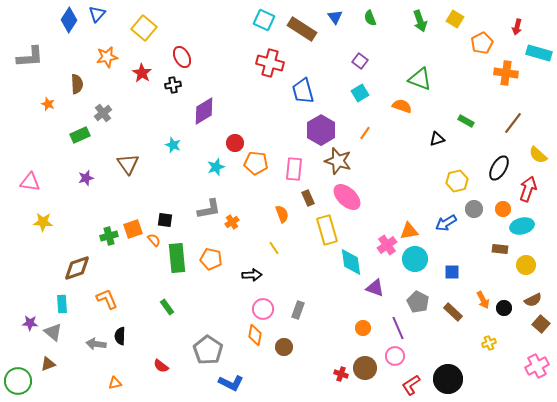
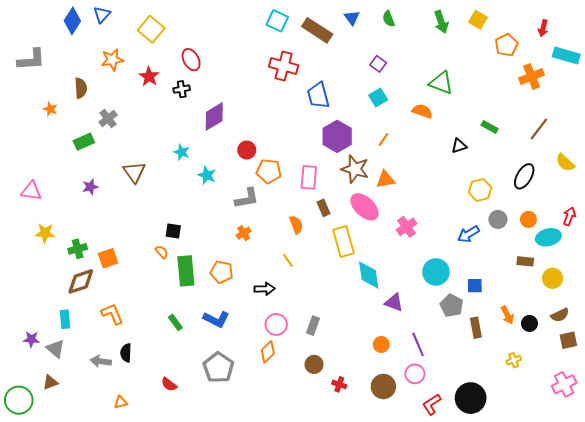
orange cross: (506, 73) -> (532, 76), turned -30
cyan star: (216, 167) -> (207, 175), moved, turned -30
red arrow: (528, 189) -> (569, 216), moved, size x0.7
gray L-shape: (209, 209) -> (247, 198), moved
orange square: (133, 229) -> (108, 258), moved
orange triangle: (409, 231) -> (385, 179), moved
green cross: (109, 236) -> (78, 249), moved
pink cross: (387, 245) -> (407, 227), moved
gray pentagon: (418, 302) -> (452, 306), moved
brown rectangle: (453, 312) -> (476, 328), turned 36
brown square: (541, 324) -> (568, 340), turned 36
orange diamond: (255, 335) -> (268, 352), turned 35
brown circle: (284, 347) -> (314, 364), moved
red cross: (341, 374) -> (339, 384), moved
blue L-shape: (231, 383) -> (216, 319), moved

